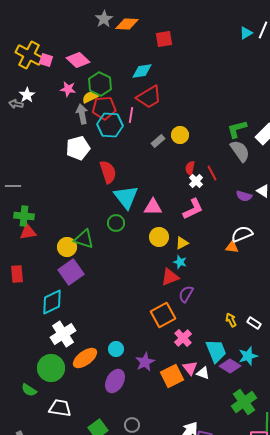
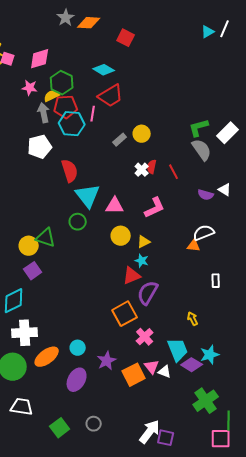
red square: (164, 39) -> (126, 38), turned 36
pink diamond: (78, 60) -> (40, 59), turned -60
cyan diamond: (142, 71) -> (104, 70), turned 40
white cross: (196, 181) -> (142, 170), moved
purple square: (71, 272) -> (33, 271), size x0.7
purple semicircle: (186, 294) -> (148, 293), size x1.4
white rectangle: (254, 323) -> (216, 281), moved, turned 56
white cross: (63, 334) -> (25, 333), turned 30

